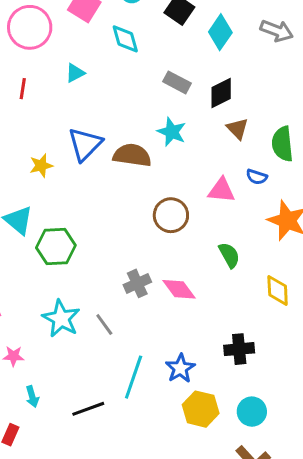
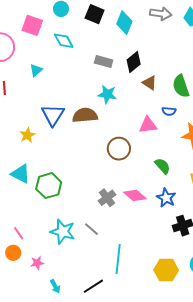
blue star: (180, 368) -> (166, 198), moved

